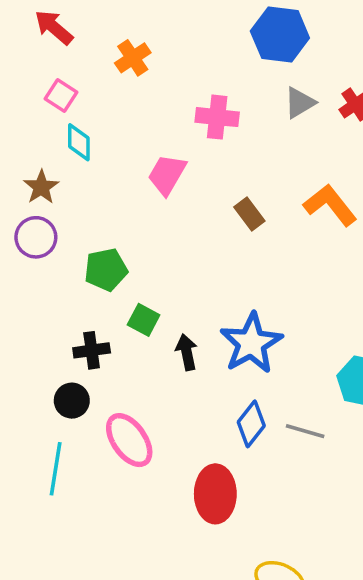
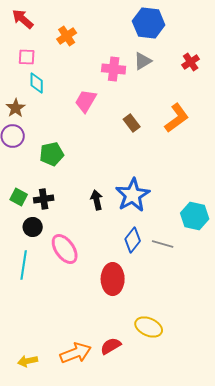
pink square: (61, 96) -> (27, 57), turned -30
gray triangle: (300, 103) -> (143, 61), moved
orange L-shape: (330, 205) -> (177, 118), turned 92
green square: (144, 320) -> (19, 197), moved

